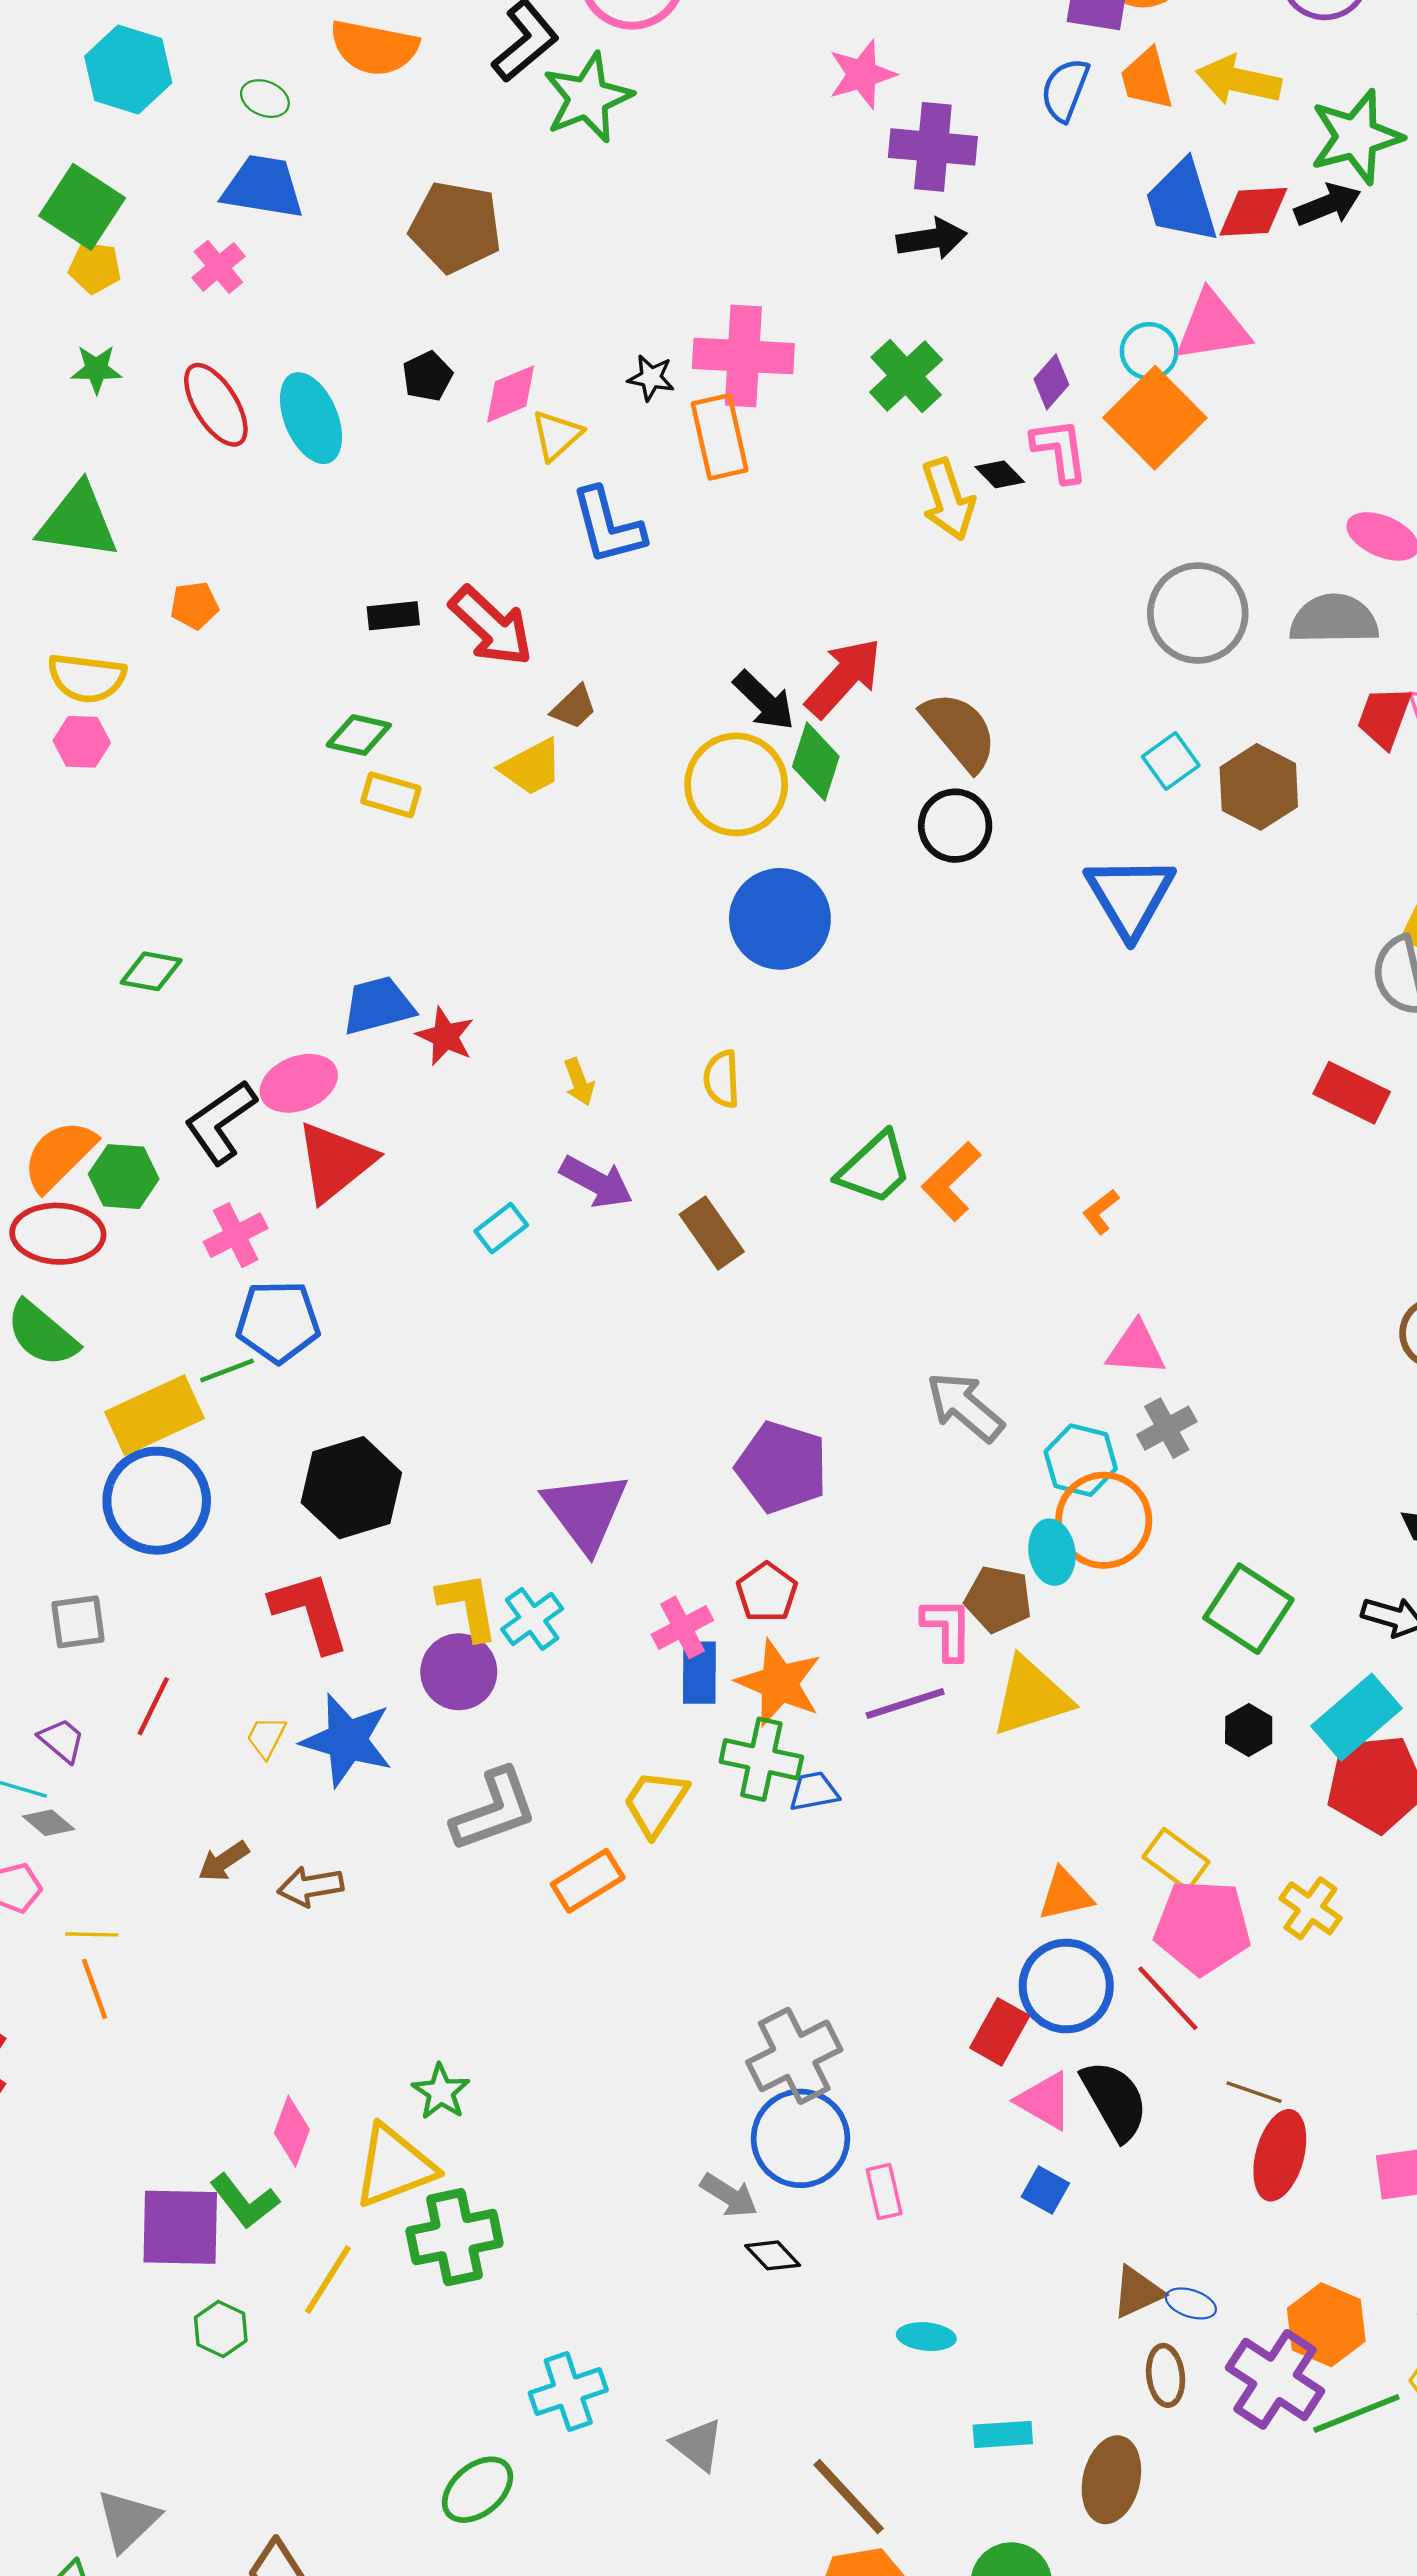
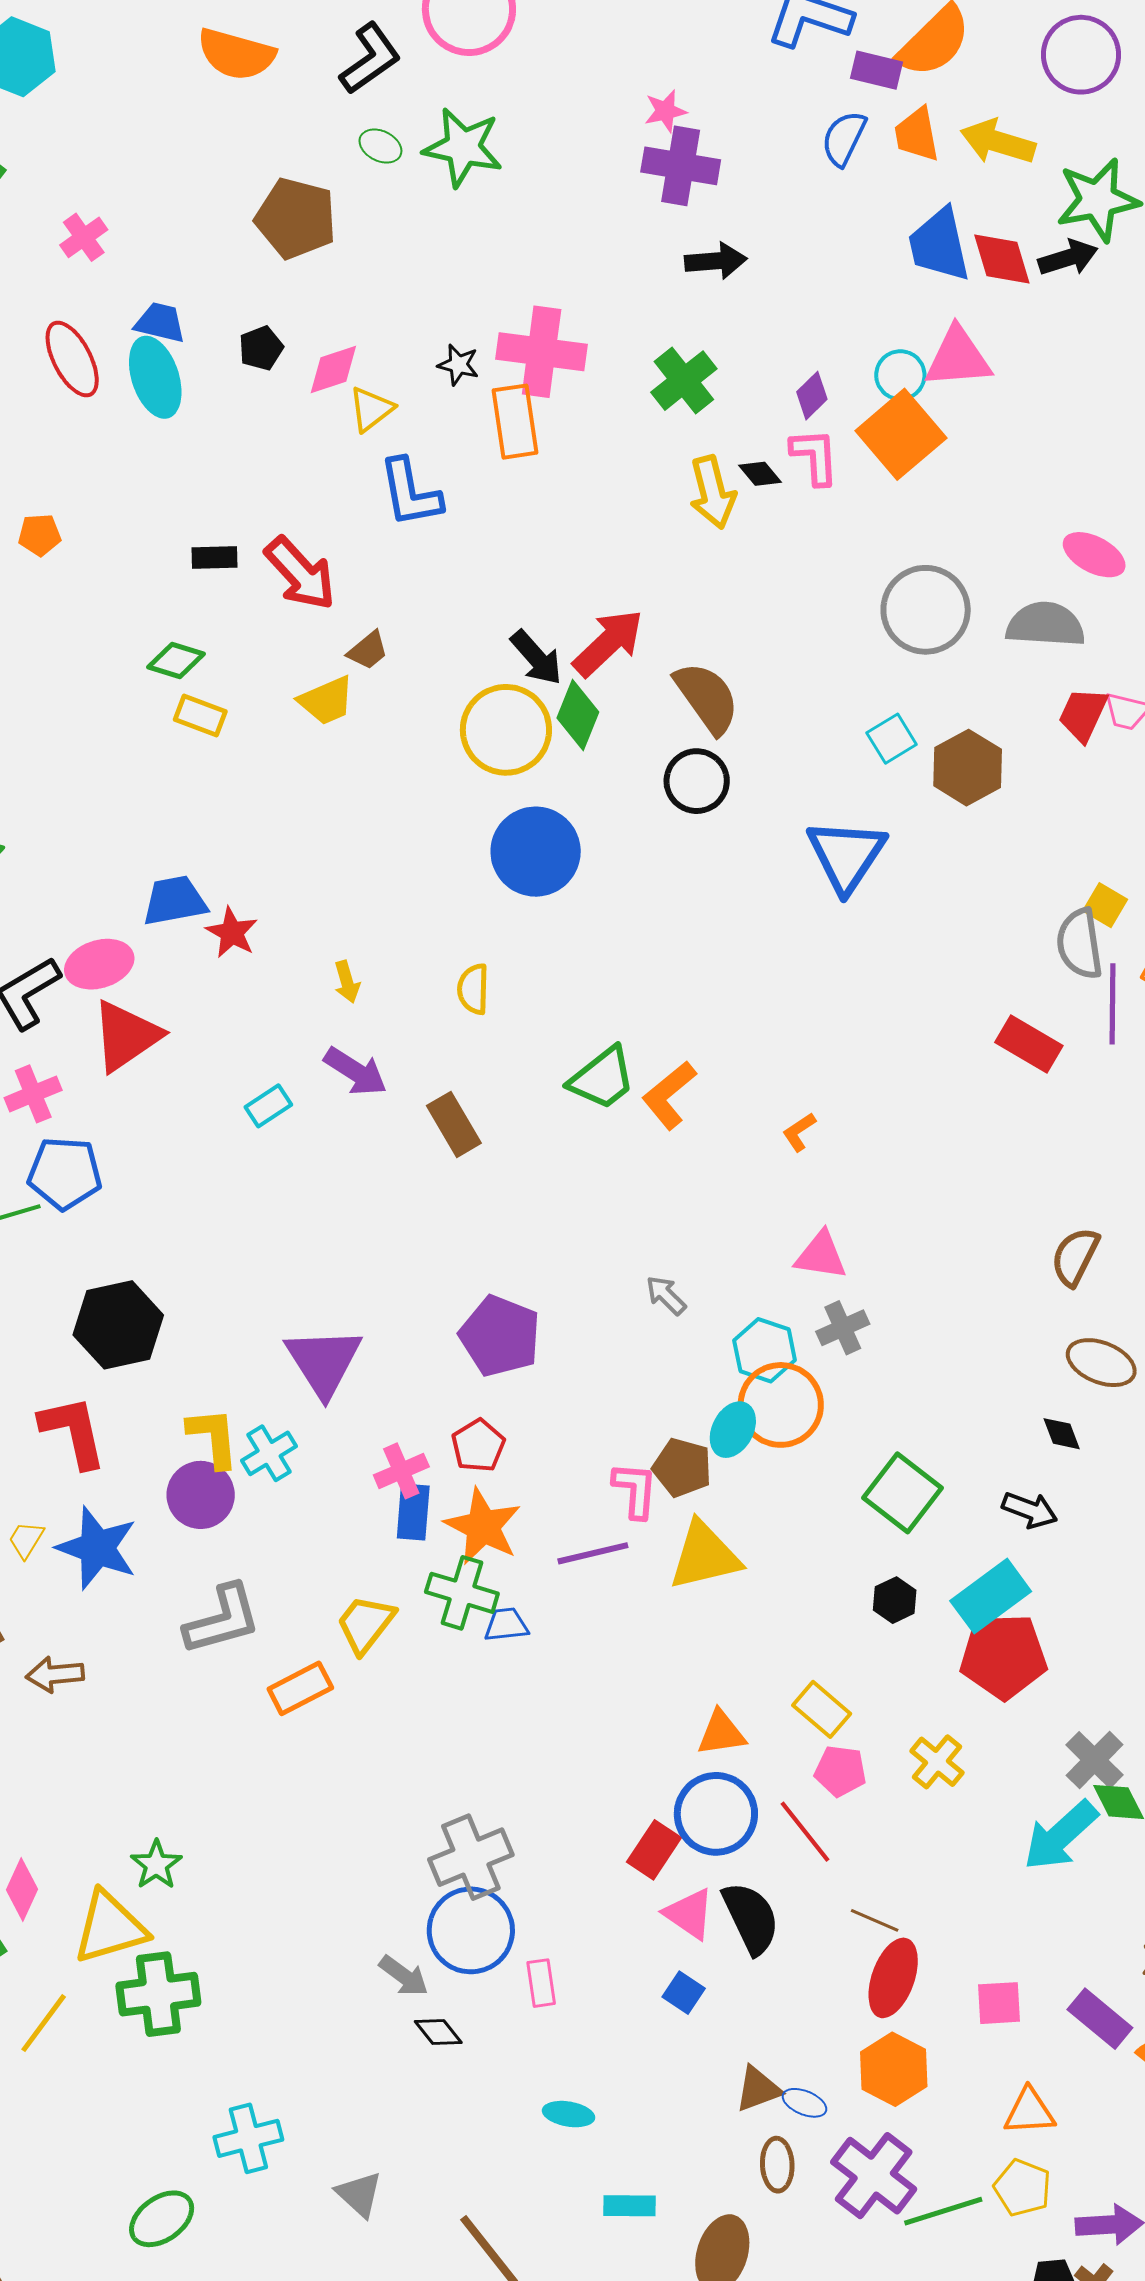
pink star: (862, 74) -> (665, 111), size x0.7
green star: (588, 98) -> (463, 147), moved, turned 30
green ellipse: (265, 99) -> (380, 146), moved
purple cross: (933, 147) -> (681, 166), moved
blue trapezoid: (263, 187) -> (160, 323), moved, size x0.7
red diamond: (1253, 212) -> (1002, 259), turned 72
gray arrow: (965, 1407) -> (666, 1295), size x0.6
cyan ellipse: (1052, 1552) -> (733, 1430), turned 32
pink pentagon: (1203, 1927) -> (840, 1771), size x0.6
orange hexagon: (1326, 2325) -> (894, 2069), moved

